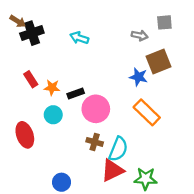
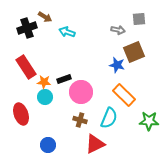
brown arrow: (18, 21) -> (45, 17), moved
red rectangle: (31, 79) -> (26, 67), size x1.6
orange star: (52, 88) -> (44, 82), moved
cyan semicircle: (118, 149) -> (109, 118), moved
green star: (146, 179) -> (149, 121), moved
blue circle: (61, 182) -> (48, 145), moved

